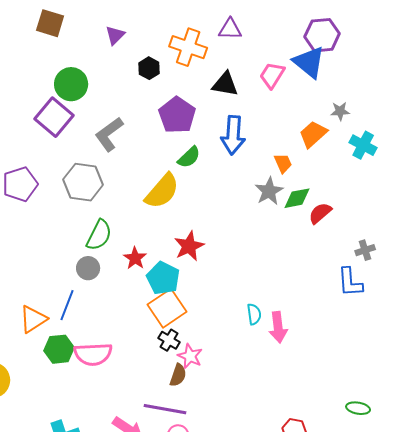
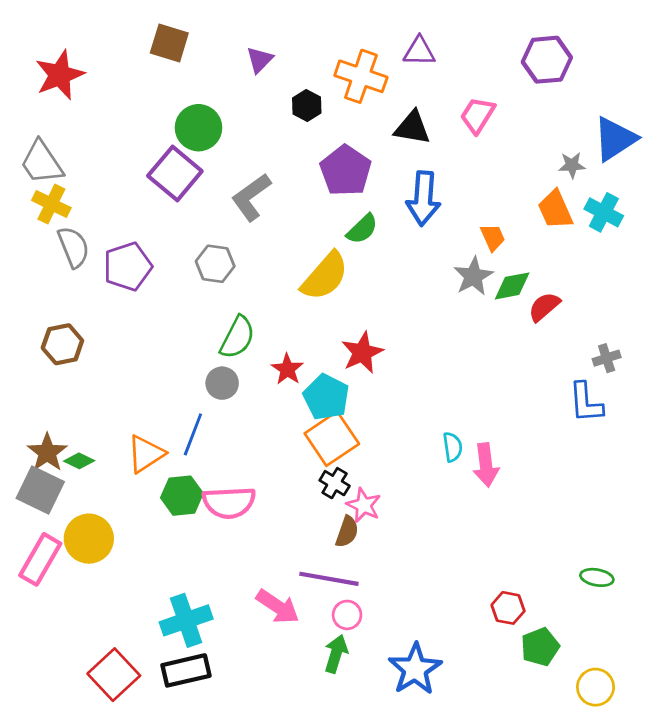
blue triangle: (309, 62) -> (615, 139), moved, turned 48
orange trapezoid: (313, 134) -> (555, 210), moved, turned -72
gray hexagon: (83, 182) -> (215, 264), size x0.7

